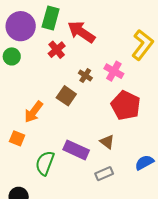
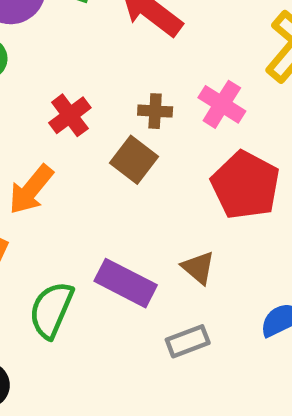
red cross: (57, 50) -> (70, 115), moved
brown cross: (85, 75) -> (155, 111), turned -32
brown square: (66, 96) -> (134, 160), moved

